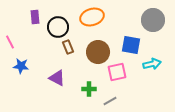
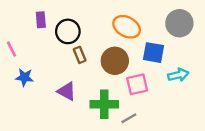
orange ellipse: (92, 17) -> (127, 27), moved, turned 45
green cross: (89, 89) -> (104, 104), size x1.6

